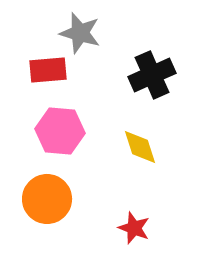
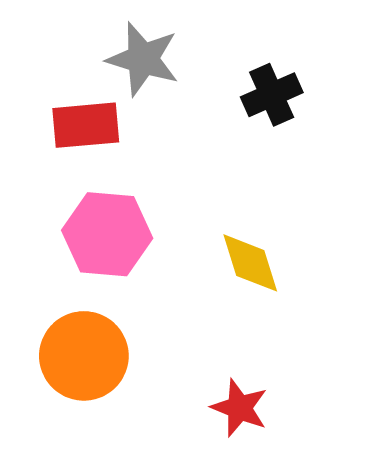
black cross: (152, 75) -> (272, 95), moved, size x0.7

